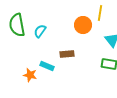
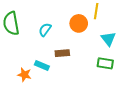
cyan semicircle: (40, 31) -> (45, 30), moved

